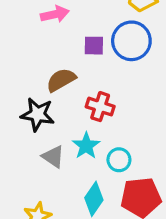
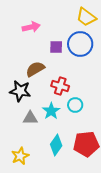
gray triangle: (53, 157) -> (30, 118), turned -35
cyan circle: (119, 160) -> (75, 105), moved

